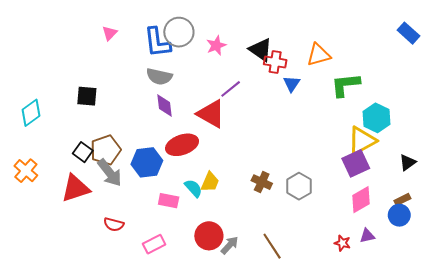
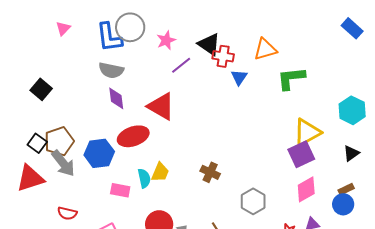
purple line: (231, 89) -> (181, 65), moved
black square: (87, 96) -> (41, 89), turned 35
cyan hexagon: (376, 118) -> (352, 110), moved
gray hexagon: (299, 186) -> (253, 201), moved
cyan semicircle: (193, 188) -> (144, 178), turned 30

